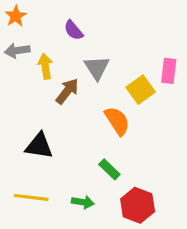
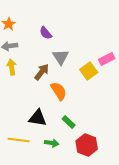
yellow arrow: (45, 66) -> (12, 67), moved
pink rectangle: (169, 71) -> (107, 59), turned 56
orange semicircle: (117, 121) -> (59, 91), moved
black triangle: (39, 146) -> (38, 118), moved

